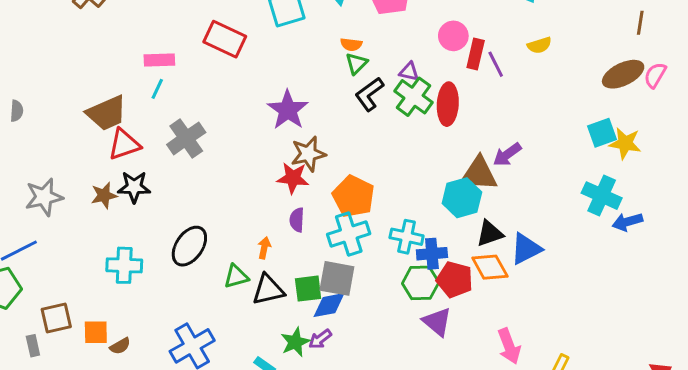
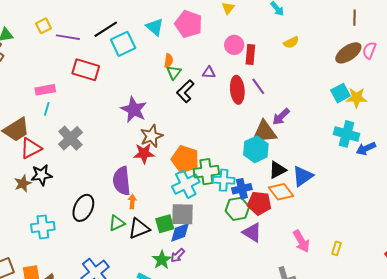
orange semicircle: (351, 44) -> (169, 61), turned -80
purple line: (496, 64) -> (258, 86), moved
green cross: (413, 97) -> (206, 172), moved, turned -35
purple semicircle: (297, 220) -> (122, 181), moved, size x1.8

